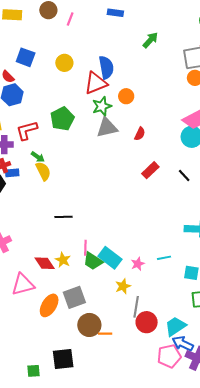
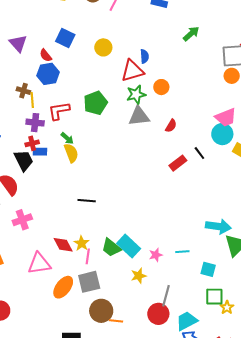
blue semicircle: (106, 67) -> (145, 56), size x0.6
black line: (184, 176) -> (199, 153), moved
pink line: (85, 248) -> (88, 256), moved
gray line: (136, 307) -> (166, 296), moved

